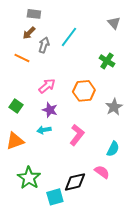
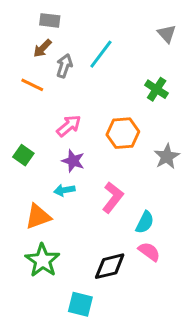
orange triangle: (15, 141) -> (38, 216), moved
cyan semicircle: (113, 149) -> (145, 222), moved
cyan square: (55, 197) -> (80, 304), moved, turned 30

